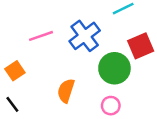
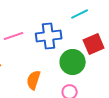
blue cross: (85, 36) -> (49, 36), turned 30

